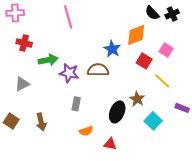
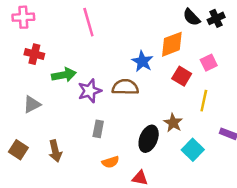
pink square: (166, 50) -> (209, 63), turned 32
purple star: (69, 73) -> (90, 91), turned -30
yellow line: (162, 81) -> (204, 101), turned 60

